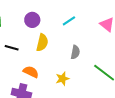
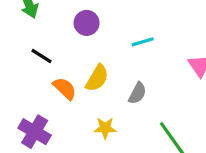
yellow semicircle: (42, 43) -> (97, 78), moved
orange semicircle: (31, 72) -> (65, 88), moved

